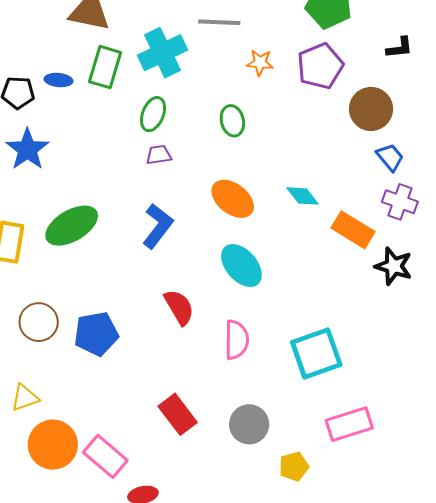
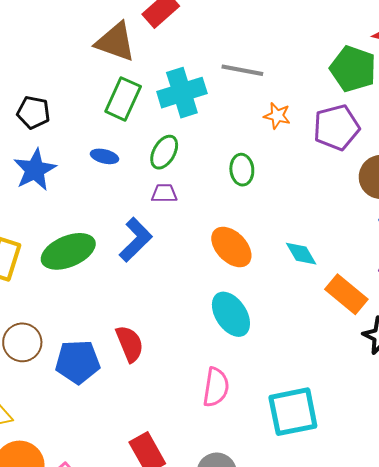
blue ellipse: (59, 80) -> (104, 156), moved
blue L-shape: (158, 226) -> (136, 240), moved
red semicircle: (179, 307) -> (130, 344), moved

